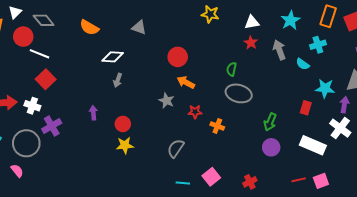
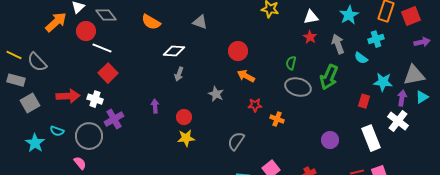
gray star: (167, 101) -> (216, 94), moved
green arrow: (270, 122) -> (329, 77), moved, size x1.4
white rectangle: (313, 145) -> (371, 138), turned 45

